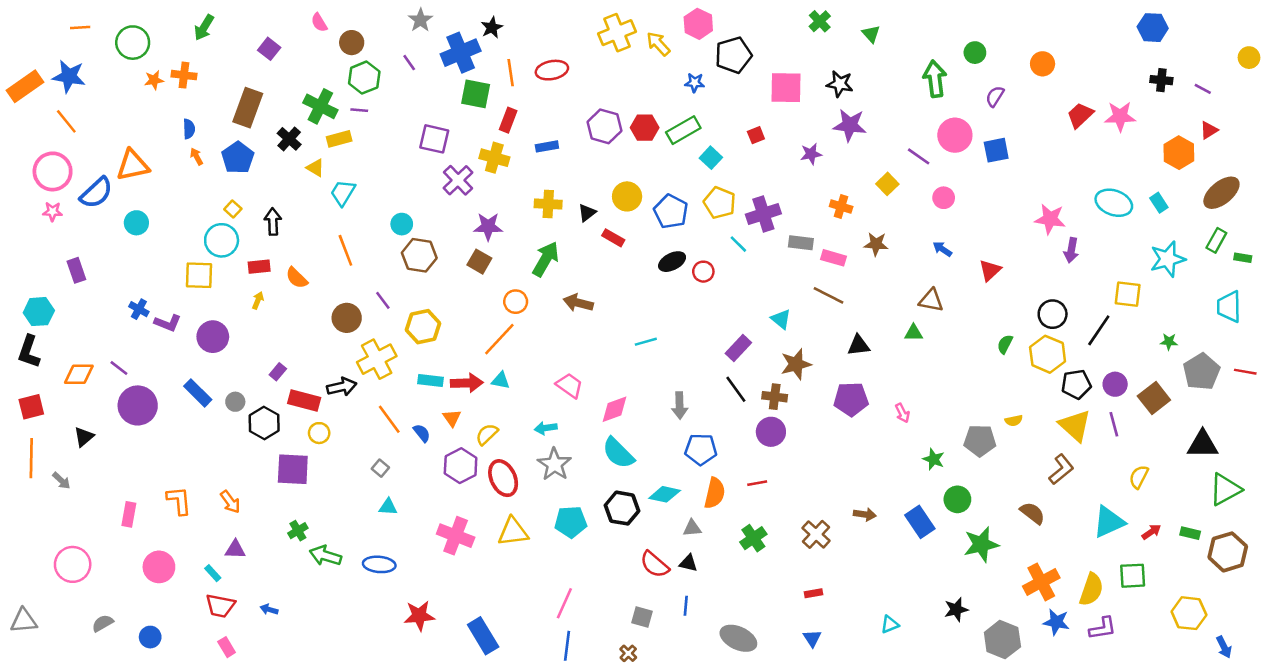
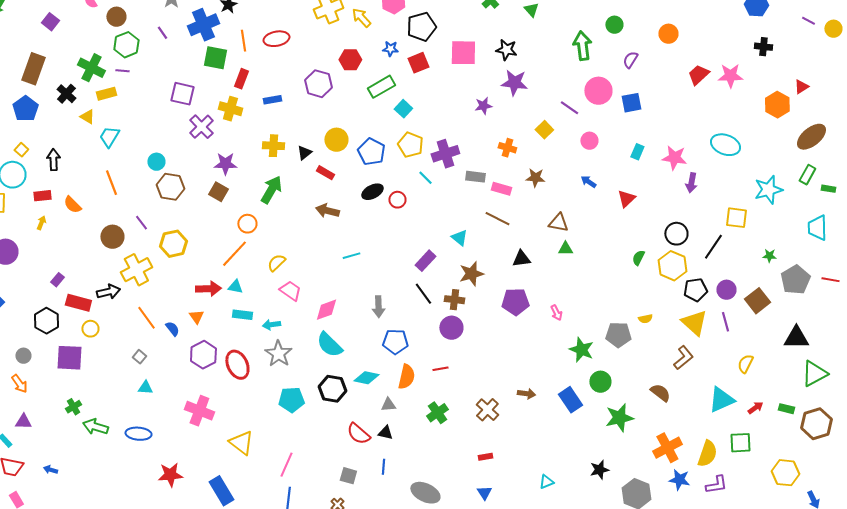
purple line: (1203, 89) -> (808, 21), moved
red hexagon: (645, 128) -> (350, 60), moved
red square: (756, 135) -> (418, 63), moved, size x1.5
cyan rectangle: (1159, 203) -> (637, 152), moved, turned 56
brown triangle: (931, 300) -> (558, 223), moved
brown arrow: (578, 303) -> (327, 211), moved
cyan rectangle: (431, 380) -> (242, 315), moved
gray circle: (235, 402) -> (23, 356), moved
yellow semicircle: (487, 434) -> (276, 263), moved
green star: (934, 459) -> (581, 350), size x1.4
yellow triangle: (513, 532) -> (241, 443), moved, turned 44

